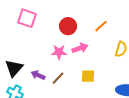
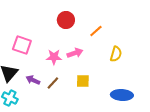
pink square: (27, 18) -> (22, 45), moved
red circle: (68, 26) -> (66, 20), moved

